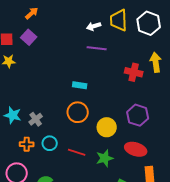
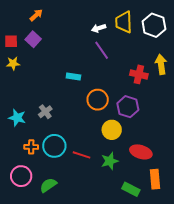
purple line: (97, 48) -> (102, 50), turned 48
cyan rectangle: (80, 85) -> (73, 76), moved
orange circle: (78, 112) -> (98, 100), moved
purple hexagon: (138, 115) -> (128, 107), moved
gray cross: (36, 119) -> (45, 112), moved
cyan circle: (50, 143) -> (54, 146), size x1.5

